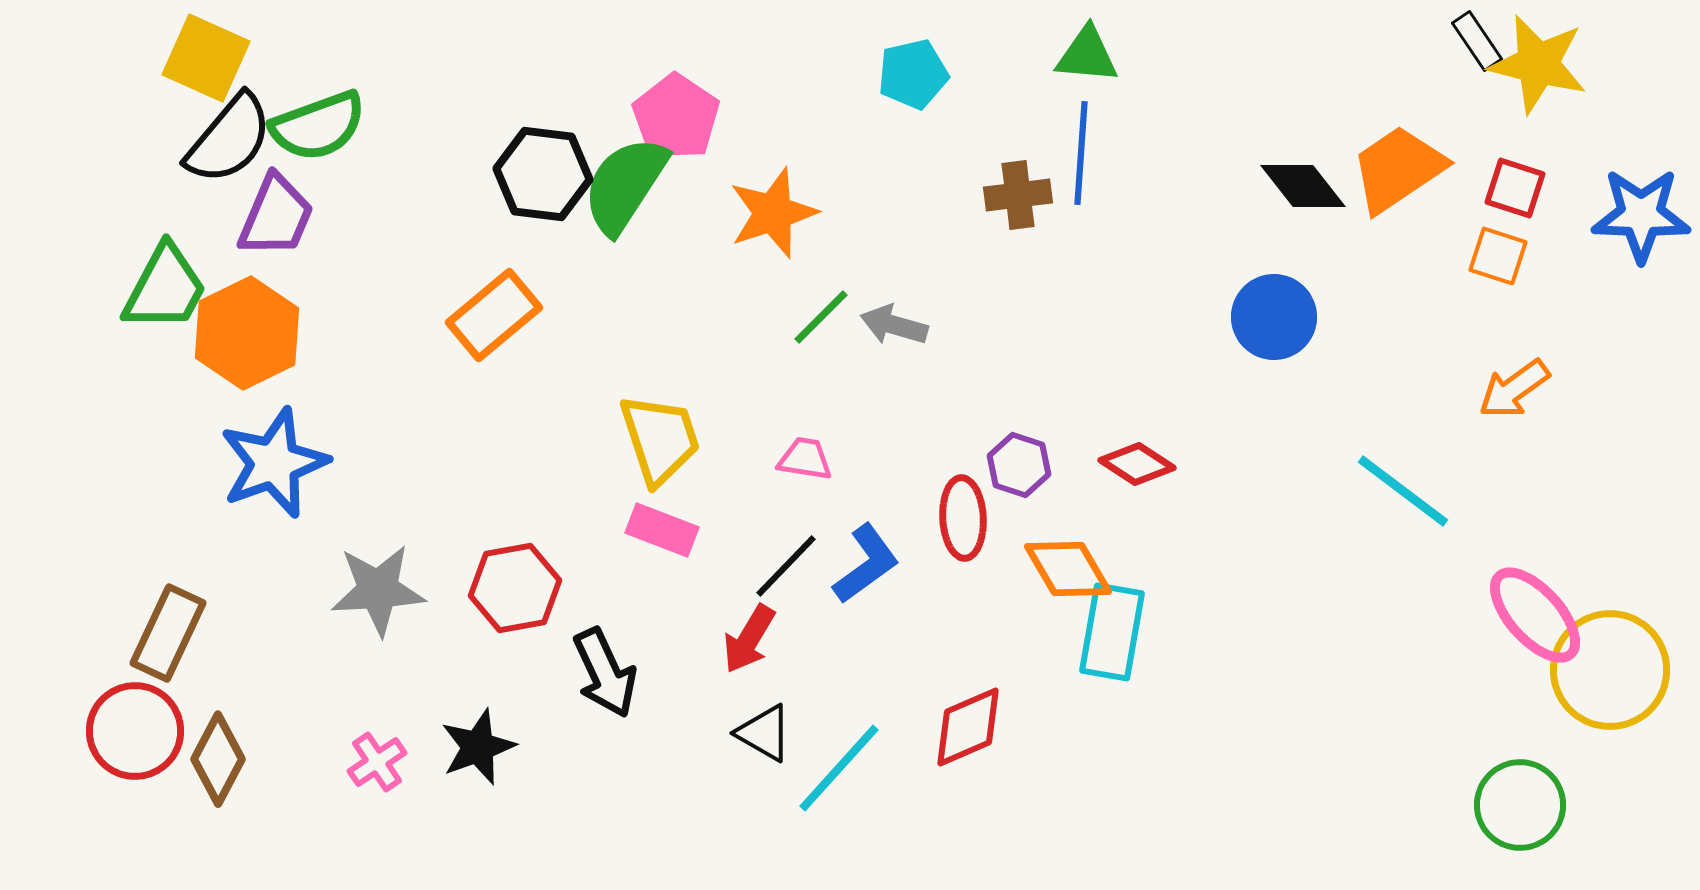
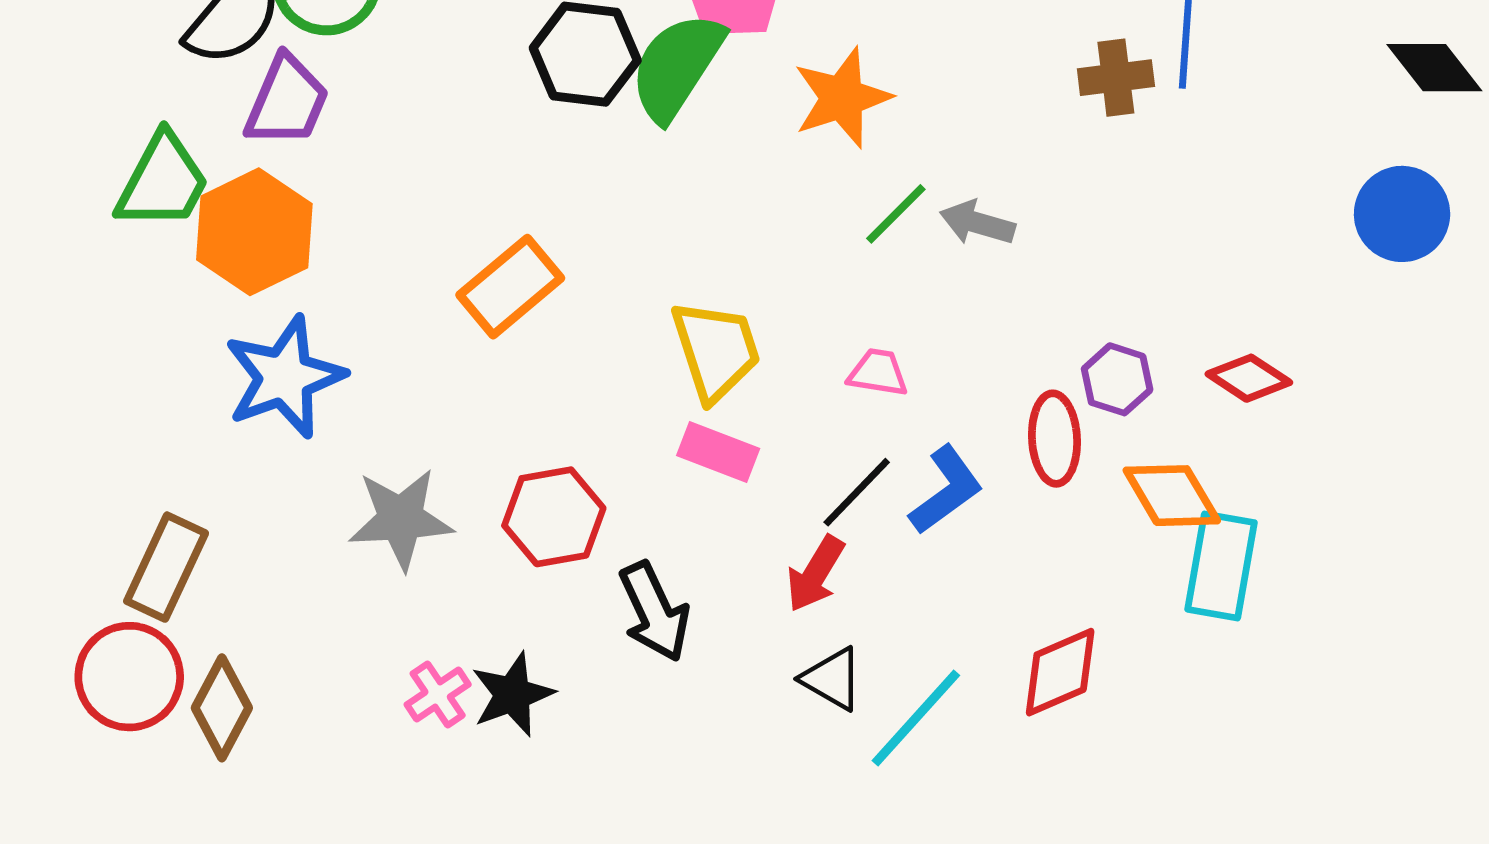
orange rectangle: (494, 315) -> (510, 287), moved
pink cross: (377, 762) -> (438, 694), moved

